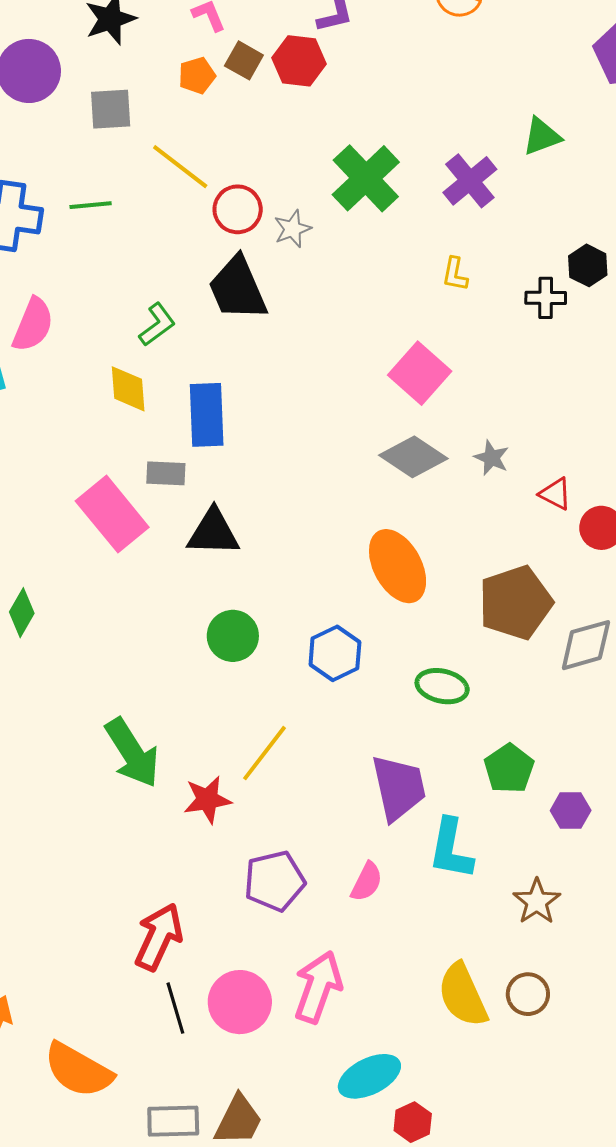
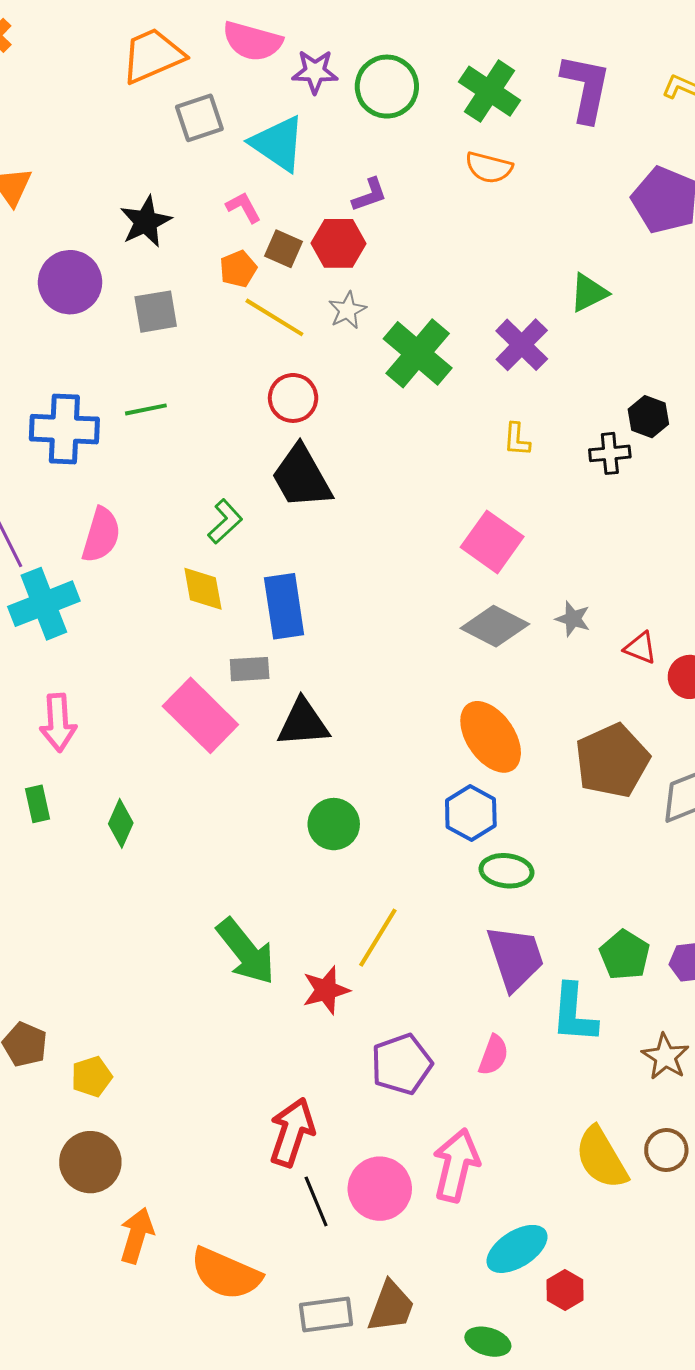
yellow line: (180, 167) -> (274, 317), moved
gray star: (292, 229) -> (347, 310), moved
blue hexagon: (335, 653) -> (471, 813), moved
green ellipse: (442, 686) -> (506, 871), moved
green pentagon: (509, 768) -> (625, 955), moved

